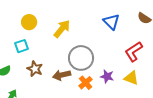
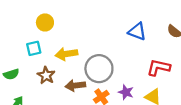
blue triangle: (111, 22) -> (137, 31), turned -30
yellow arrow: (62, 29) -> (66, 54), moved, turned -144
red L-shape: (134, 52) -> (159, 67), turned 40

